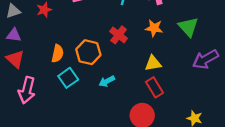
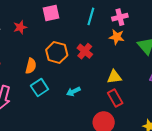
orange star: (154, 28) -> (117, 37), moved
orange hexagon: (88, 52) -> (57, 52), moved

